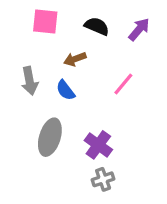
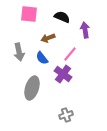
purple arrow: (139, 29) -> (85, 30), moved, turned -49
pink line: (123, 84) -> (70, 54), moved
purple cross: (98, 145) -> (63, 74), moved

